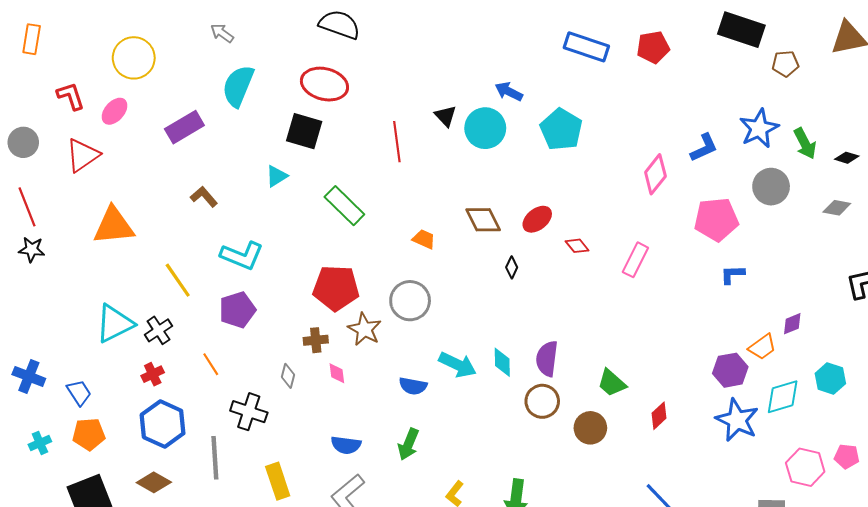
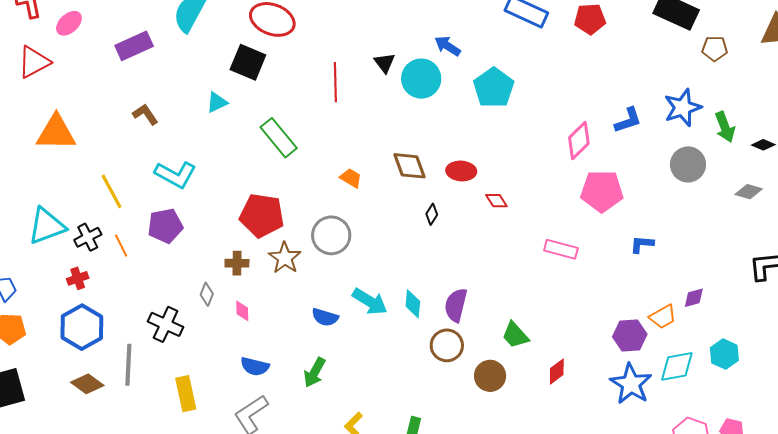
red ellipse: (537, 219) -> (461, 171), turned 36
pink pentagon: (716, 219) -> (602, 191), moved
pink rectangle: (635, 260) -> (561, 249), moved, turned 72
orange line: (211, 364) -> (121, 246), moved
pink diamond: (337, 373) -> (242, 311), moved
brown diamond: (154, 482) -> (87, 384), moved

